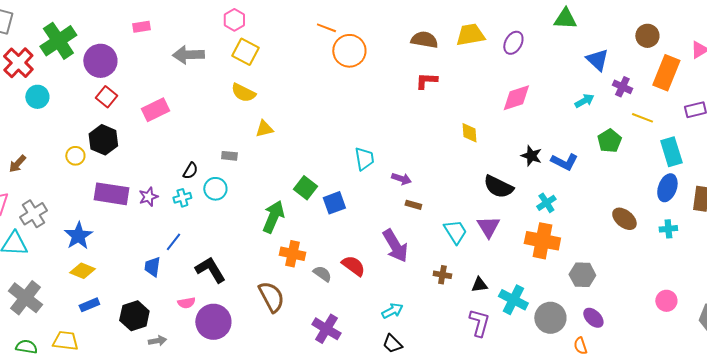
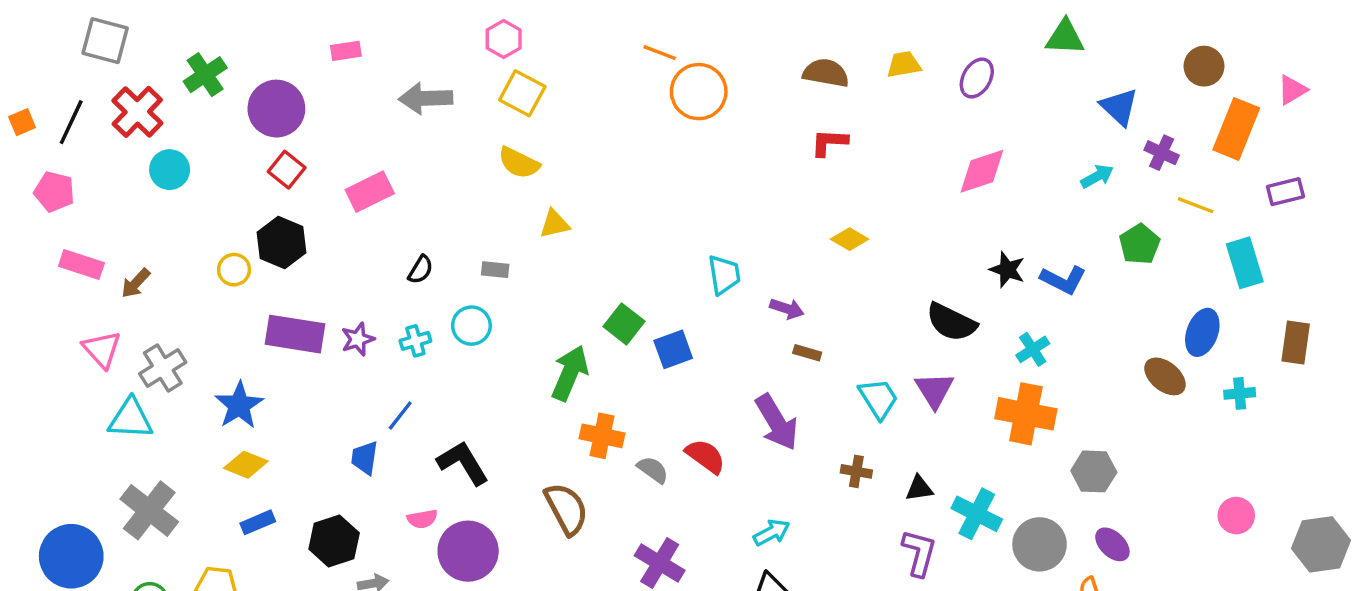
yellow trapezoid: (470, 35) -> (904, 64), size x0.7
green cross: (58, 41) -> (205, 75), size x0.7
yellow diamond: (469, 133) -> (850, 239), moved, turned -55
black semicircle: (190, 171) -> (421, 270), moved
blue ellipse: (667, 188) -> (1202, 332), moved

